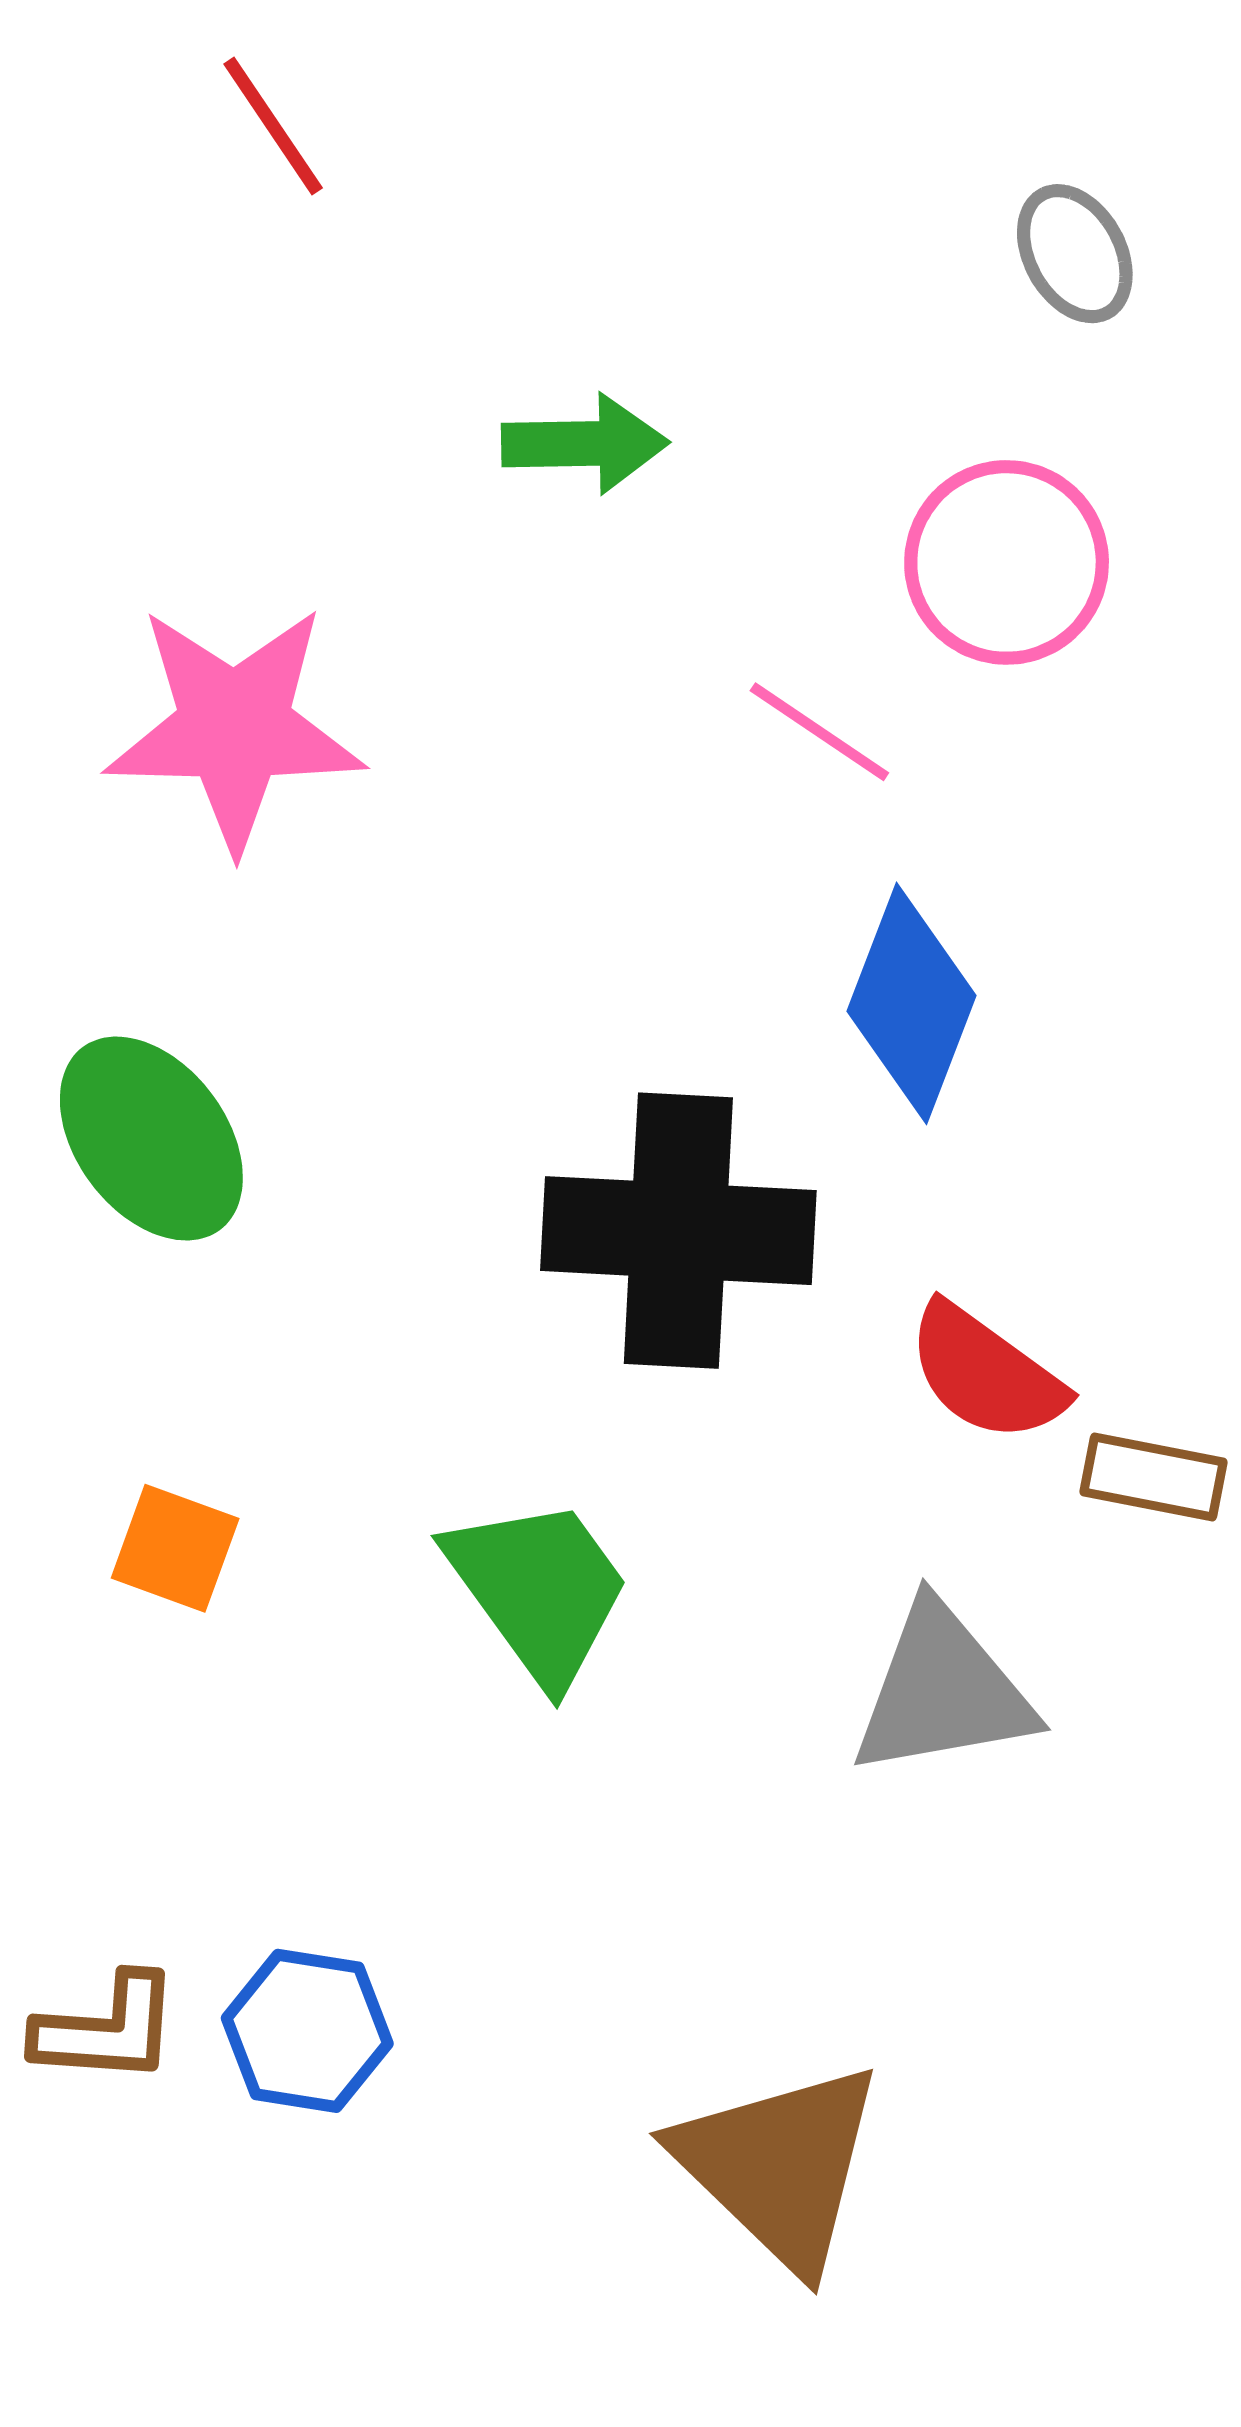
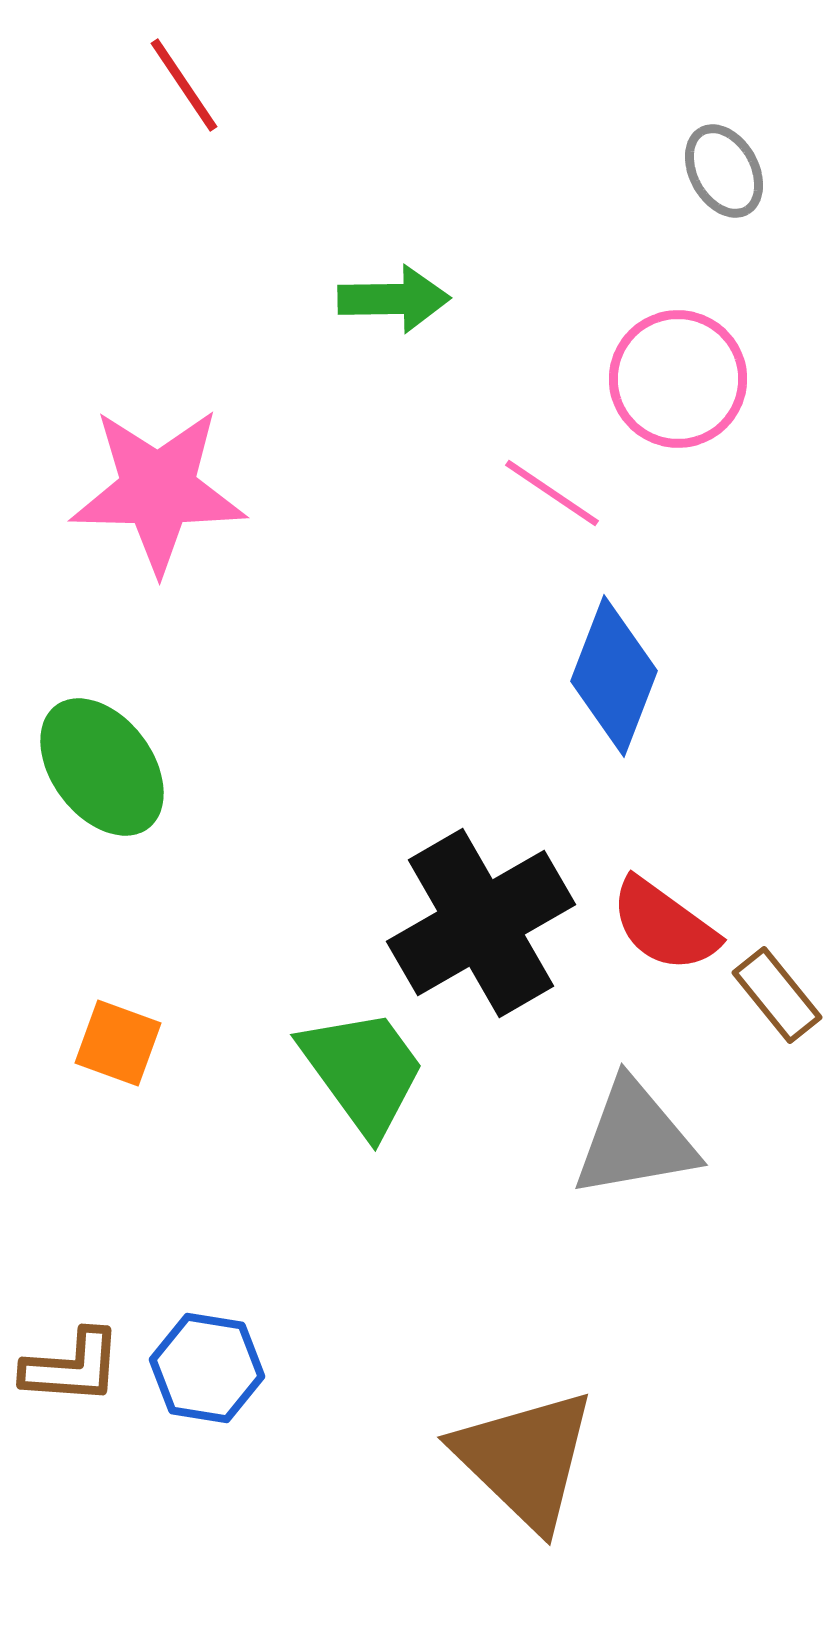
black cross: (678, 1231) -> (481, 923), moved, turned -33
brown rectangle: (1154, 1477) -> (777, 995), turned 40

